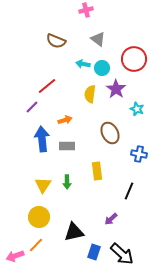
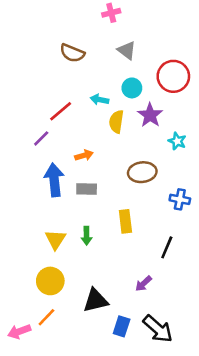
cyan arrow: (83, 64) -> (100, 100), moved
brown ellipse: (110, 133) -> (142, 172), turned -70

